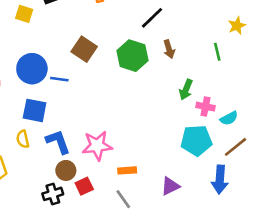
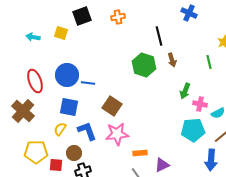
black line: (152, 18) -> (159, 36), turned -60
brown square: (84, 49) -> (112, 106), moved
yellow semicircle: (23, 139) -> (60, 129), turned 48
brown circle: (66, 170) -> (74, 153), moved
red square: (84, 186) -> (56, 165), moved, turned 32
purple triangle: (170, 186) -> (162, 165), moved

